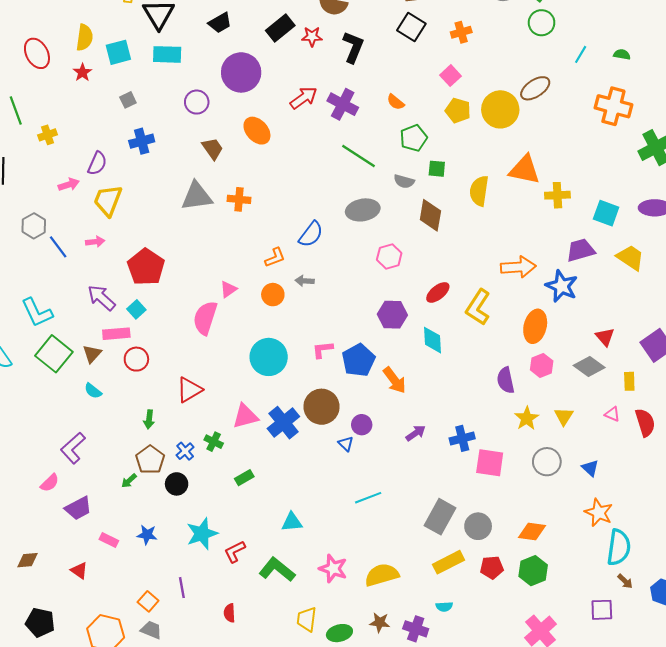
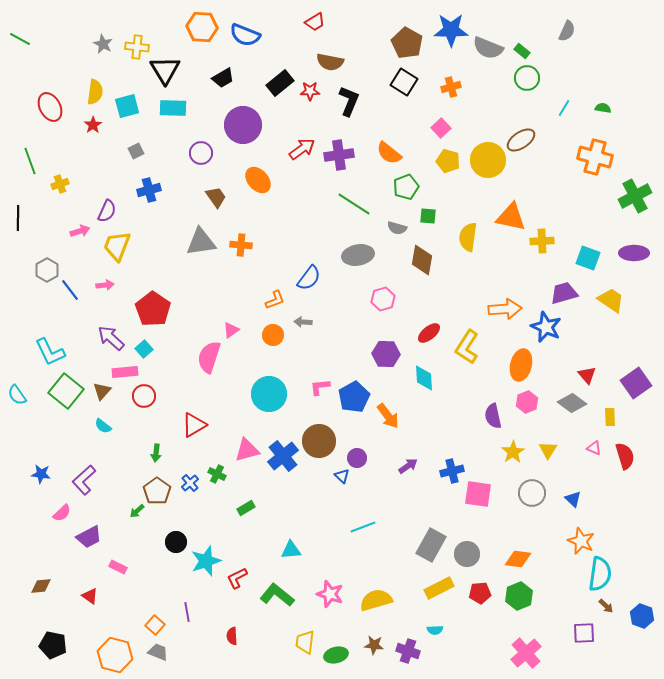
orange semicircle: (396, 102) -> (389, 153), size x1.5
purple cross: (343, 104) -> (339, 155), turned -36
black circle: (177, 484) -> (176, 542), moved
blue star: (147, 535) -> (41, 474), moved

